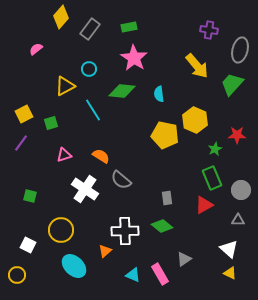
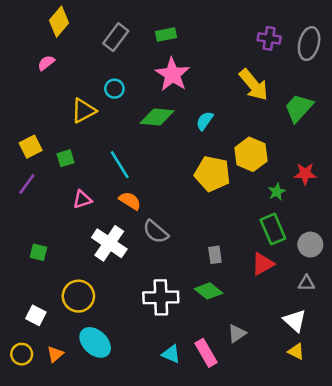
yellow diamond: (61, 17) -> (59, 22), moved
gray ellipse: (240, 50) -> (309, 44), moved
cyan semicircle: (159, 94) -> (205, 121), turned 42
cyan line: (93, 110) -> (120, 165), moved
orange triangle: (105, 251) -> (55, 354), moved

